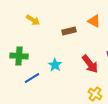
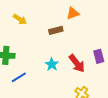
orange triangle: (94, 21) -> (73, 13), moved, turned -48
cyan star: (55, 65) -> (52, 64), moved

